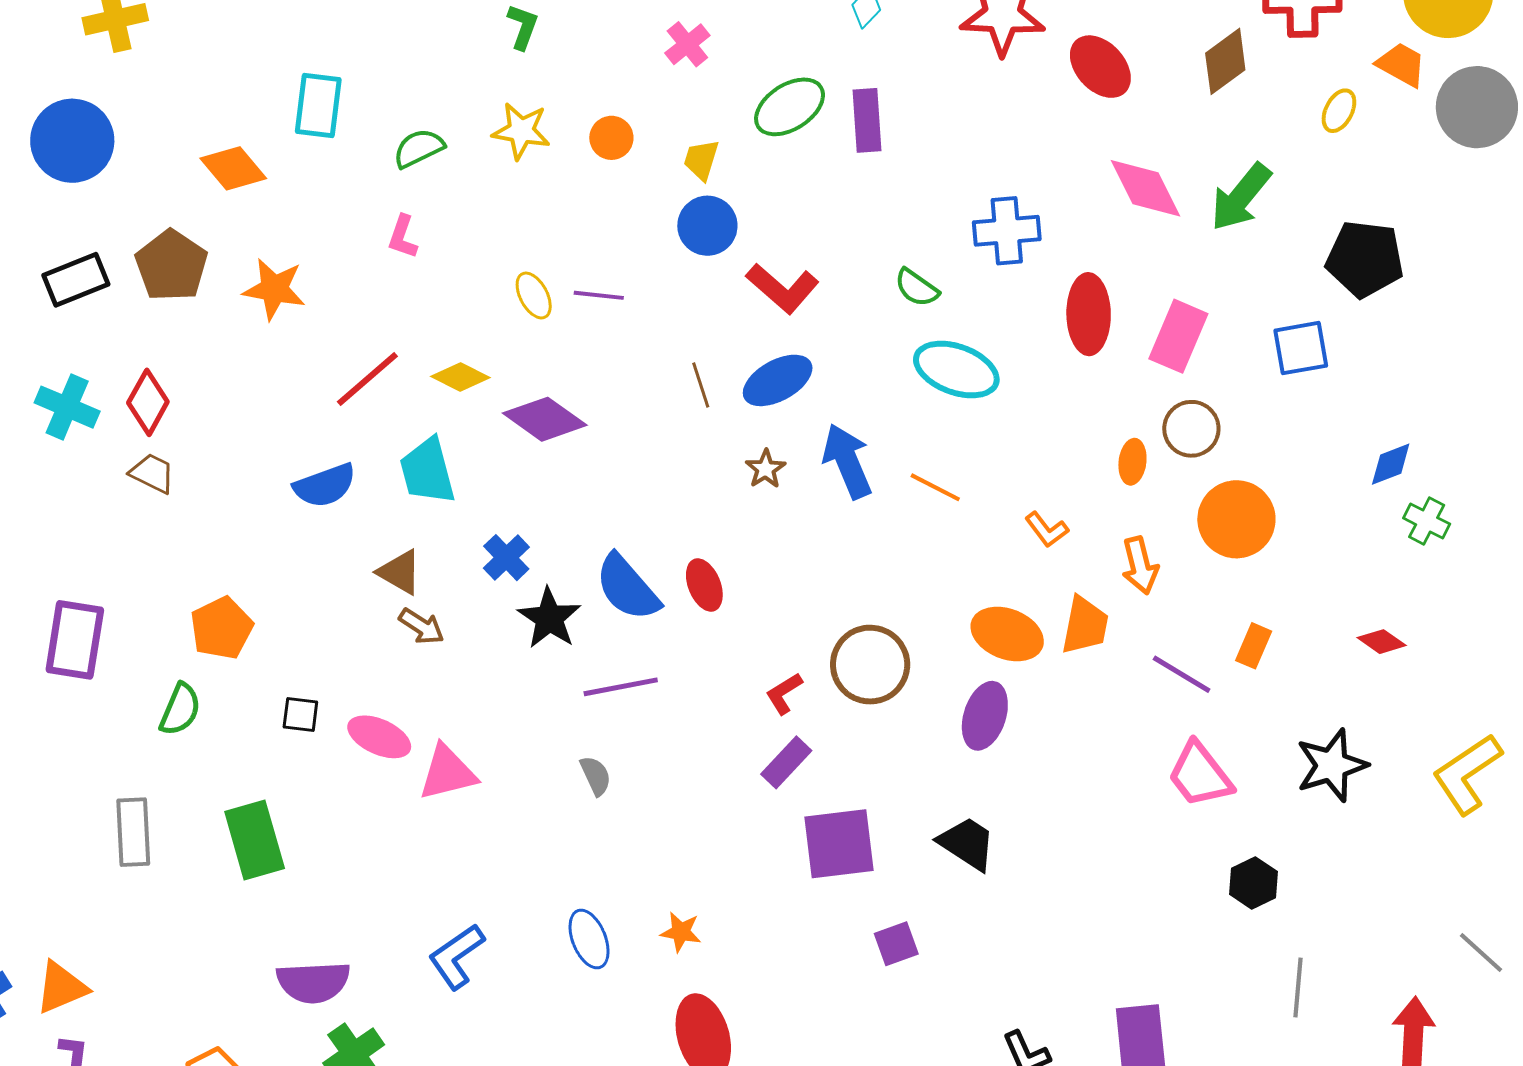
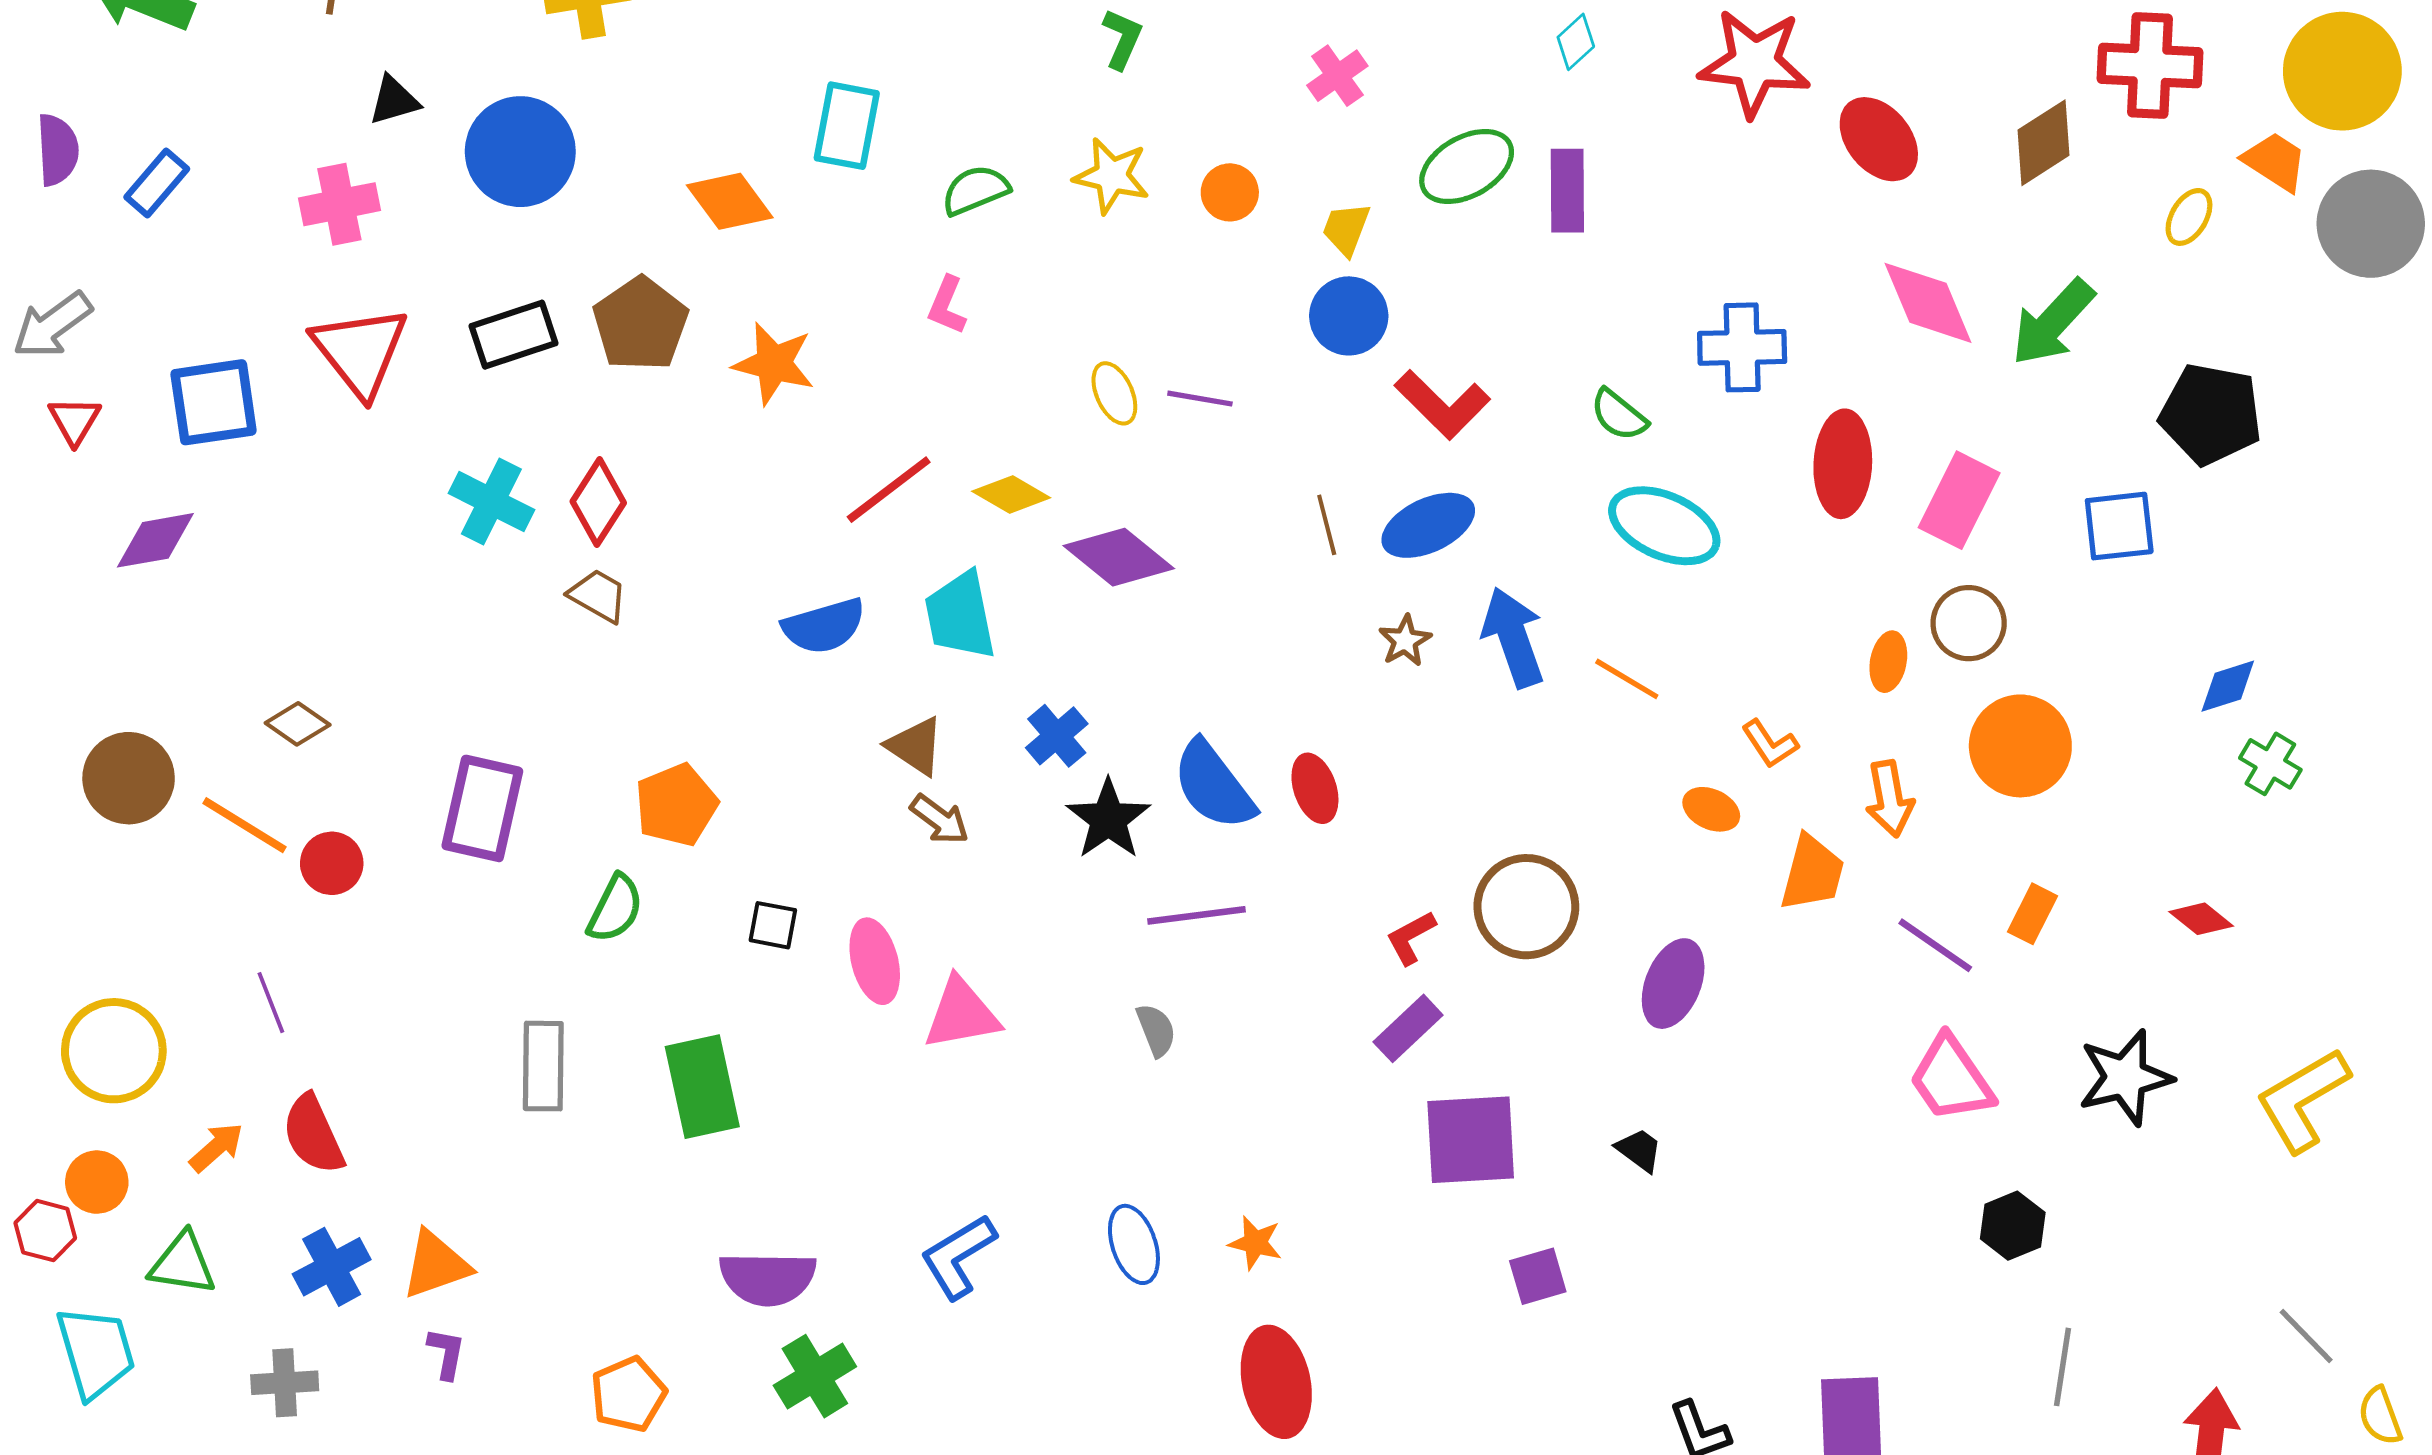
orange ellipse: (1007, 634) -> (1711, 809), moved, size x0.6
pink ellipse: (379, 737) -> (875, 961), turned 48
black trapezoid: (967, 843) -> (1639, 1150), size x0.6

